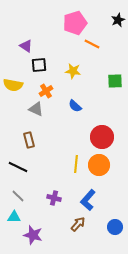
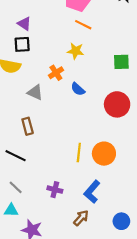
orange line: (92, 44) -> (83, 25), moved
black square: (39, 65) -> (22, 44), moved
orange cross: (46, 91) -> (56, 73), moved
red circle: (102, 137) -> (117, 104), moved

